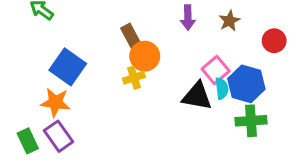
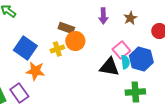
brown rectangle: (131, 36) -> (66, 28), turned -42
yellow cross: (134, 78) -> (57, 49), moved
orange star: (55, 102) -> (35, 71), moved
green cross: (251, 121) -> (135, 92), moved

